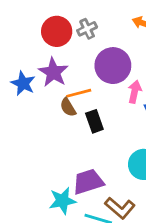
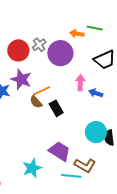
purple circle: (113, 66) -> (60, 53), moved
purple trapezoid: (88, 182) -> (60, 151), turned 60
cyan star: (62, 201) -> (32, 168), moved

